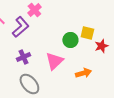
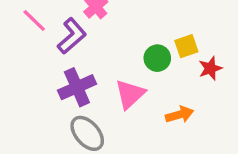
yellow square: (87, 33) -> (186, 46), turned -32
purple cross: (23, 57) -> (77, 87), size x1.5

